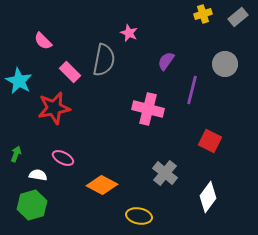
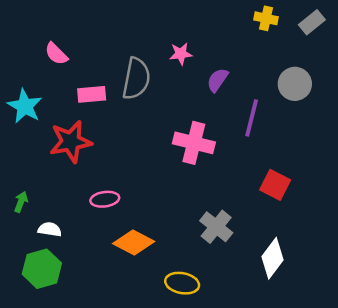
yellow cross: (203, 14) -> (266, 18), turned 30
pink star: (129, 33) -> (181, 54), moved, turned -30
pink rectangle: (70, 72) -> (92, 94), turned -50
pink ellipse: (63, 158) -> (105, 199), moved, turned -35

